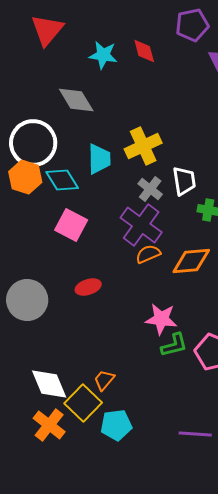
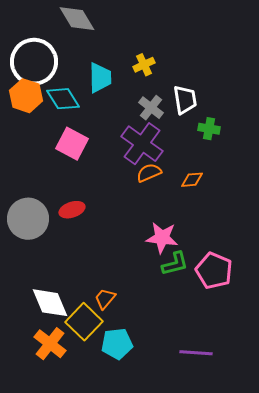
yellow cross: (143, 146) -> (144, 65), size x0.6
orange diamond: (191, 261) -> (192, 180), size x0.6
red ellipse: (88, 287) -> (72, 210), moved

